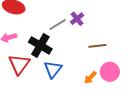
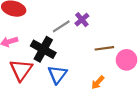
pink circle: (110, 72) -> (126, 60), moved

